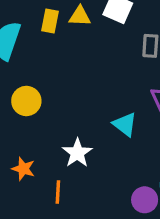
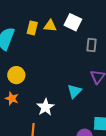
cyan triangle: (125, 124) -> (75, 91), turned 35
orange star: (23, 169) -> (12, 98), moved

